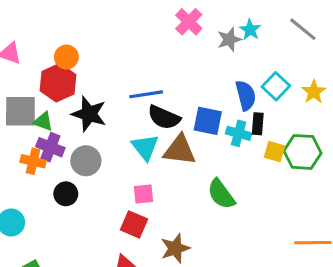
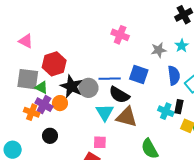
pink cross: (189, 22) -> (120, 35), moved, turned -30
gray star: (229, 40) -> (159, 50), moved
orange circle: (66, 57) -> (60, 103), moved
blue semicircle: (246, 95) -> (174, 75), moved
blue square: (208, 121) -> (139, 74), moved
gray circle: (86, 161) -> (88, 88), moved

